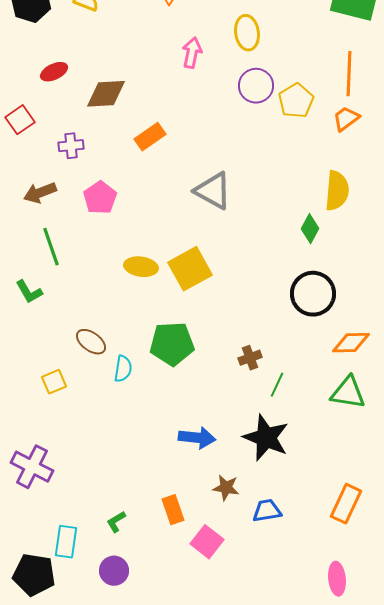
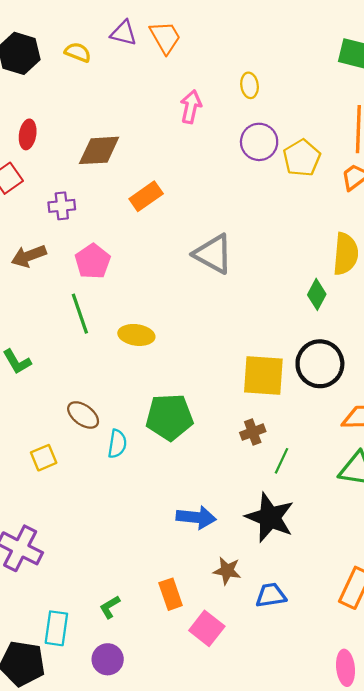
yellow ellipse: (247, 33) -> (250, 85), size x0.7
red ellipse: (54, 72) -> (28, 134), moved, turned -56
green line: (51, 247) -> (80, 314), moved
yellow square: (190, 269) -> (263, 376), moved, turned 33

